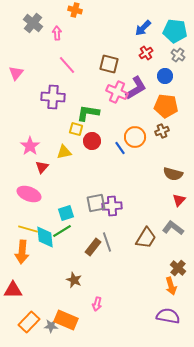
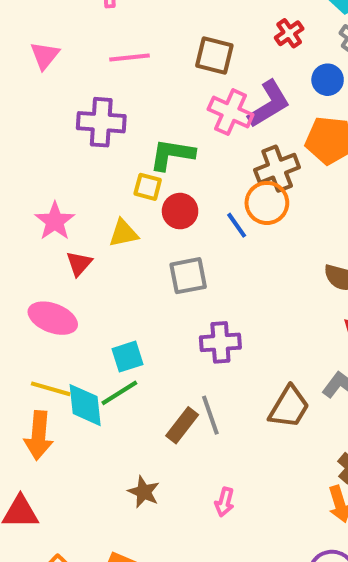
pink line: (67, 65) -> (130, 57), turned -54
pink triangle: (16, 73) -> (45, 55), moved
brown cross: (162, 131) -> (277, 169), moved, size x1.5
gray square: (96, 203) -> (188, 276), moved
pink arrow: (97, 304) -> (224, 502), moved

